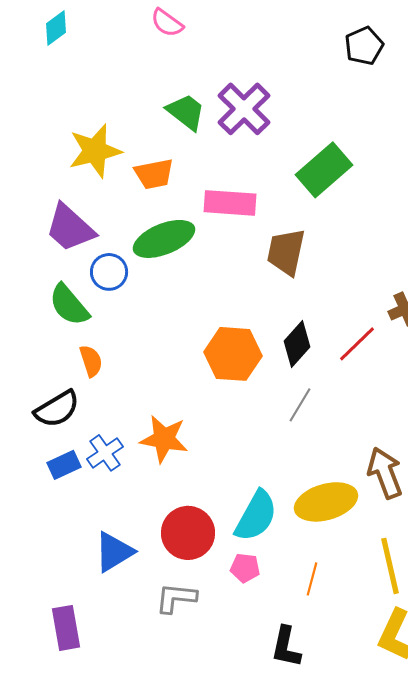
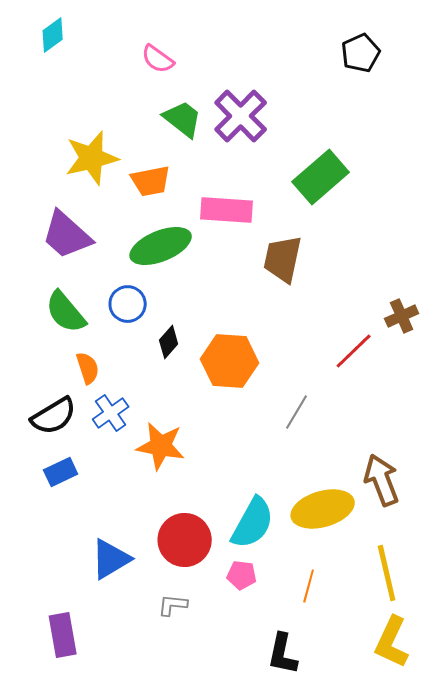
pink semicircle: (167, 23) -> (158, 59), moved
blue circle: (109, 272) -> (128, 304), moved
black diamond: (297, 344) -> (169, 342), moved, size x0.7
blue cross: (105, 453) -> (111, 413), moved
gray L-shape: (176, 598) -> (173, 605), size x0.7

